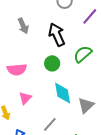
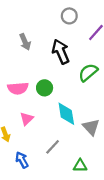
green circle: (52, 63) -> (45, 88), moved
gray triangle: (86, 105) -> (91, 127), turned -30

